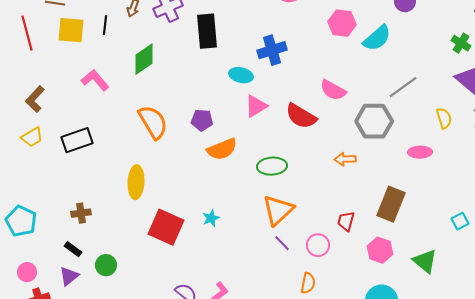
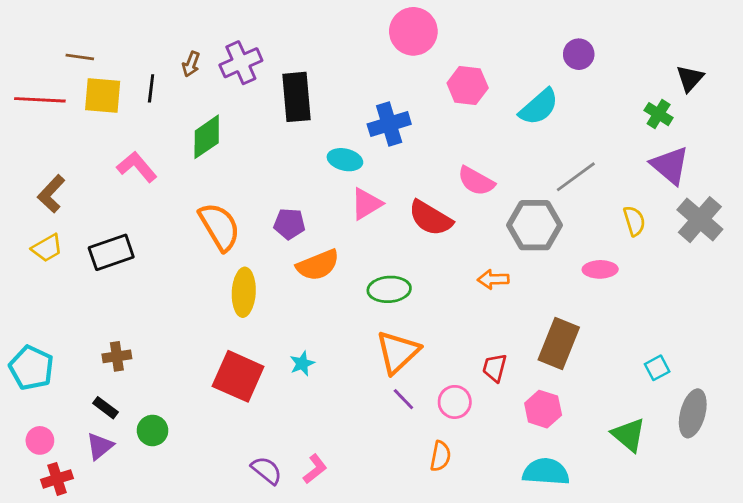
pink hexagon: (342, 23) -> (468, 86), moved
red line: (27, 33) -> (40, 100), turned -72
yellow ellipse: (136, 182) -> (244, 292), moved
green triangle: (425, 261) -> (629, 435), moved

